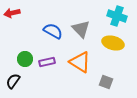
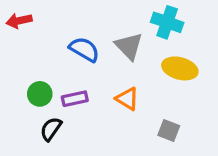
cyan cross: (117, 16) -> (167, 22), moved
orange triangle: (80, 62) -> (127, 99), size x0.7
black semicircle: (13, 81) -> (51, 129), moved

